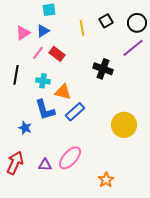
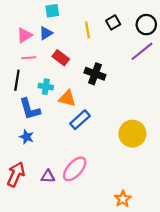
pink line: (38, 53) -> (29, 58), moved, turned 48
black cross: (103, 69) -> (95, 74), moved
blue L-shape: (45, 110) -> (30, 109), moved
orange star: (106, 180) -> (123, 199), moved

